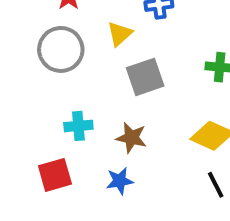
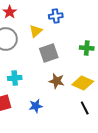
brown star: (131, 138) -> (57, 81), moved

